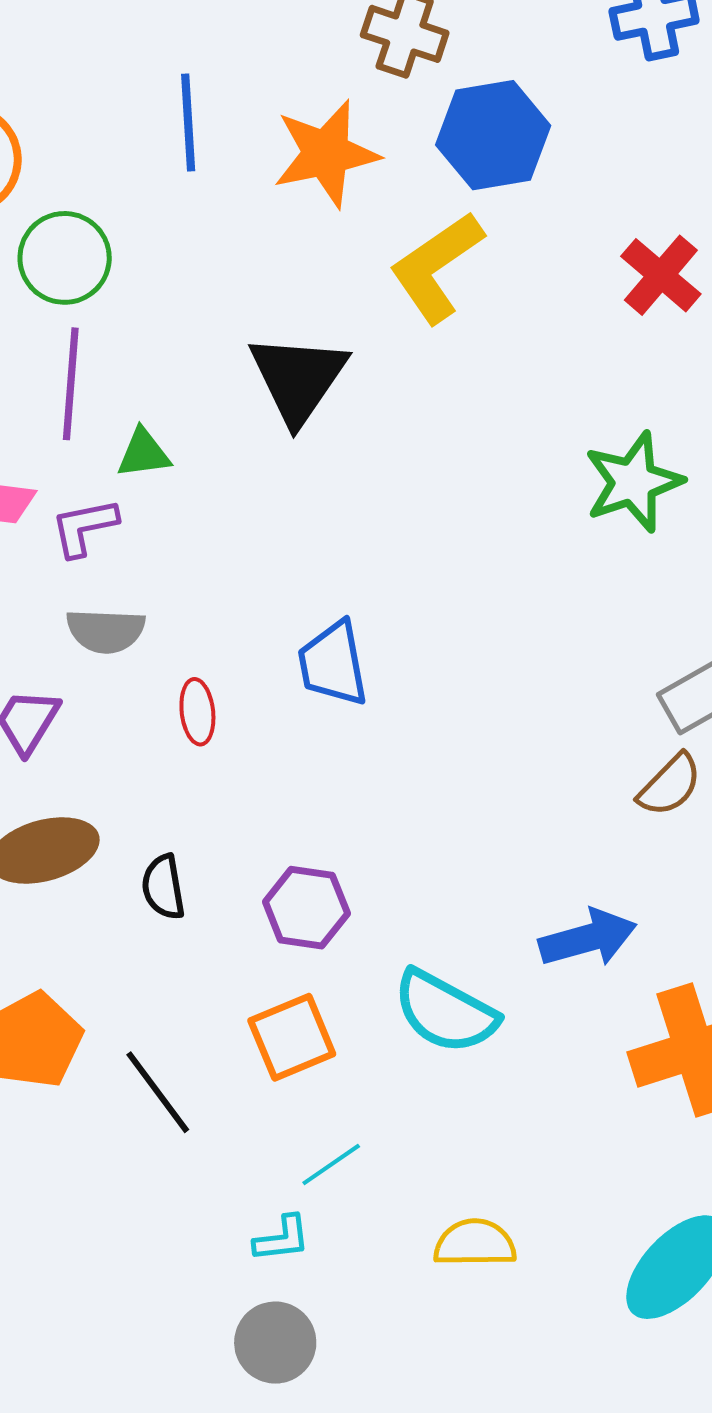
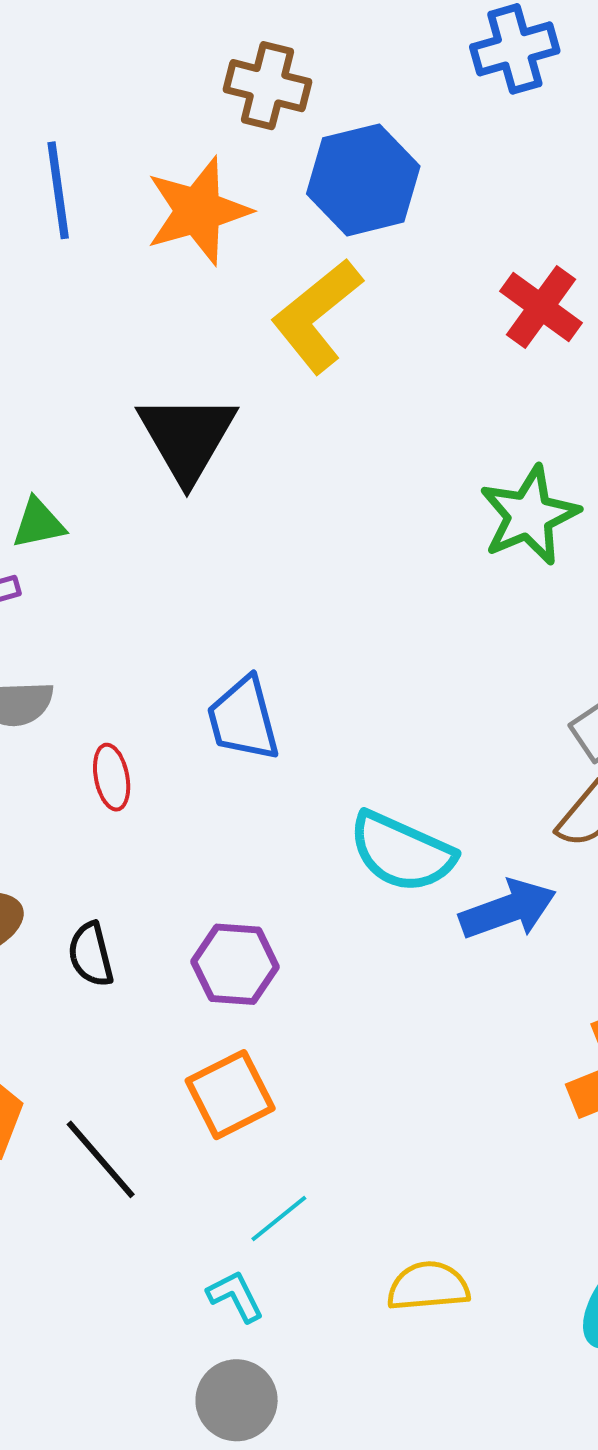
blue arrow: (588, 938) -> (508, 909), moved
cyan semicircle: (445, 1012) -> (402, 852), moved
cyan L-shape: (282, 1239) -> (235, 1296), turned -106

